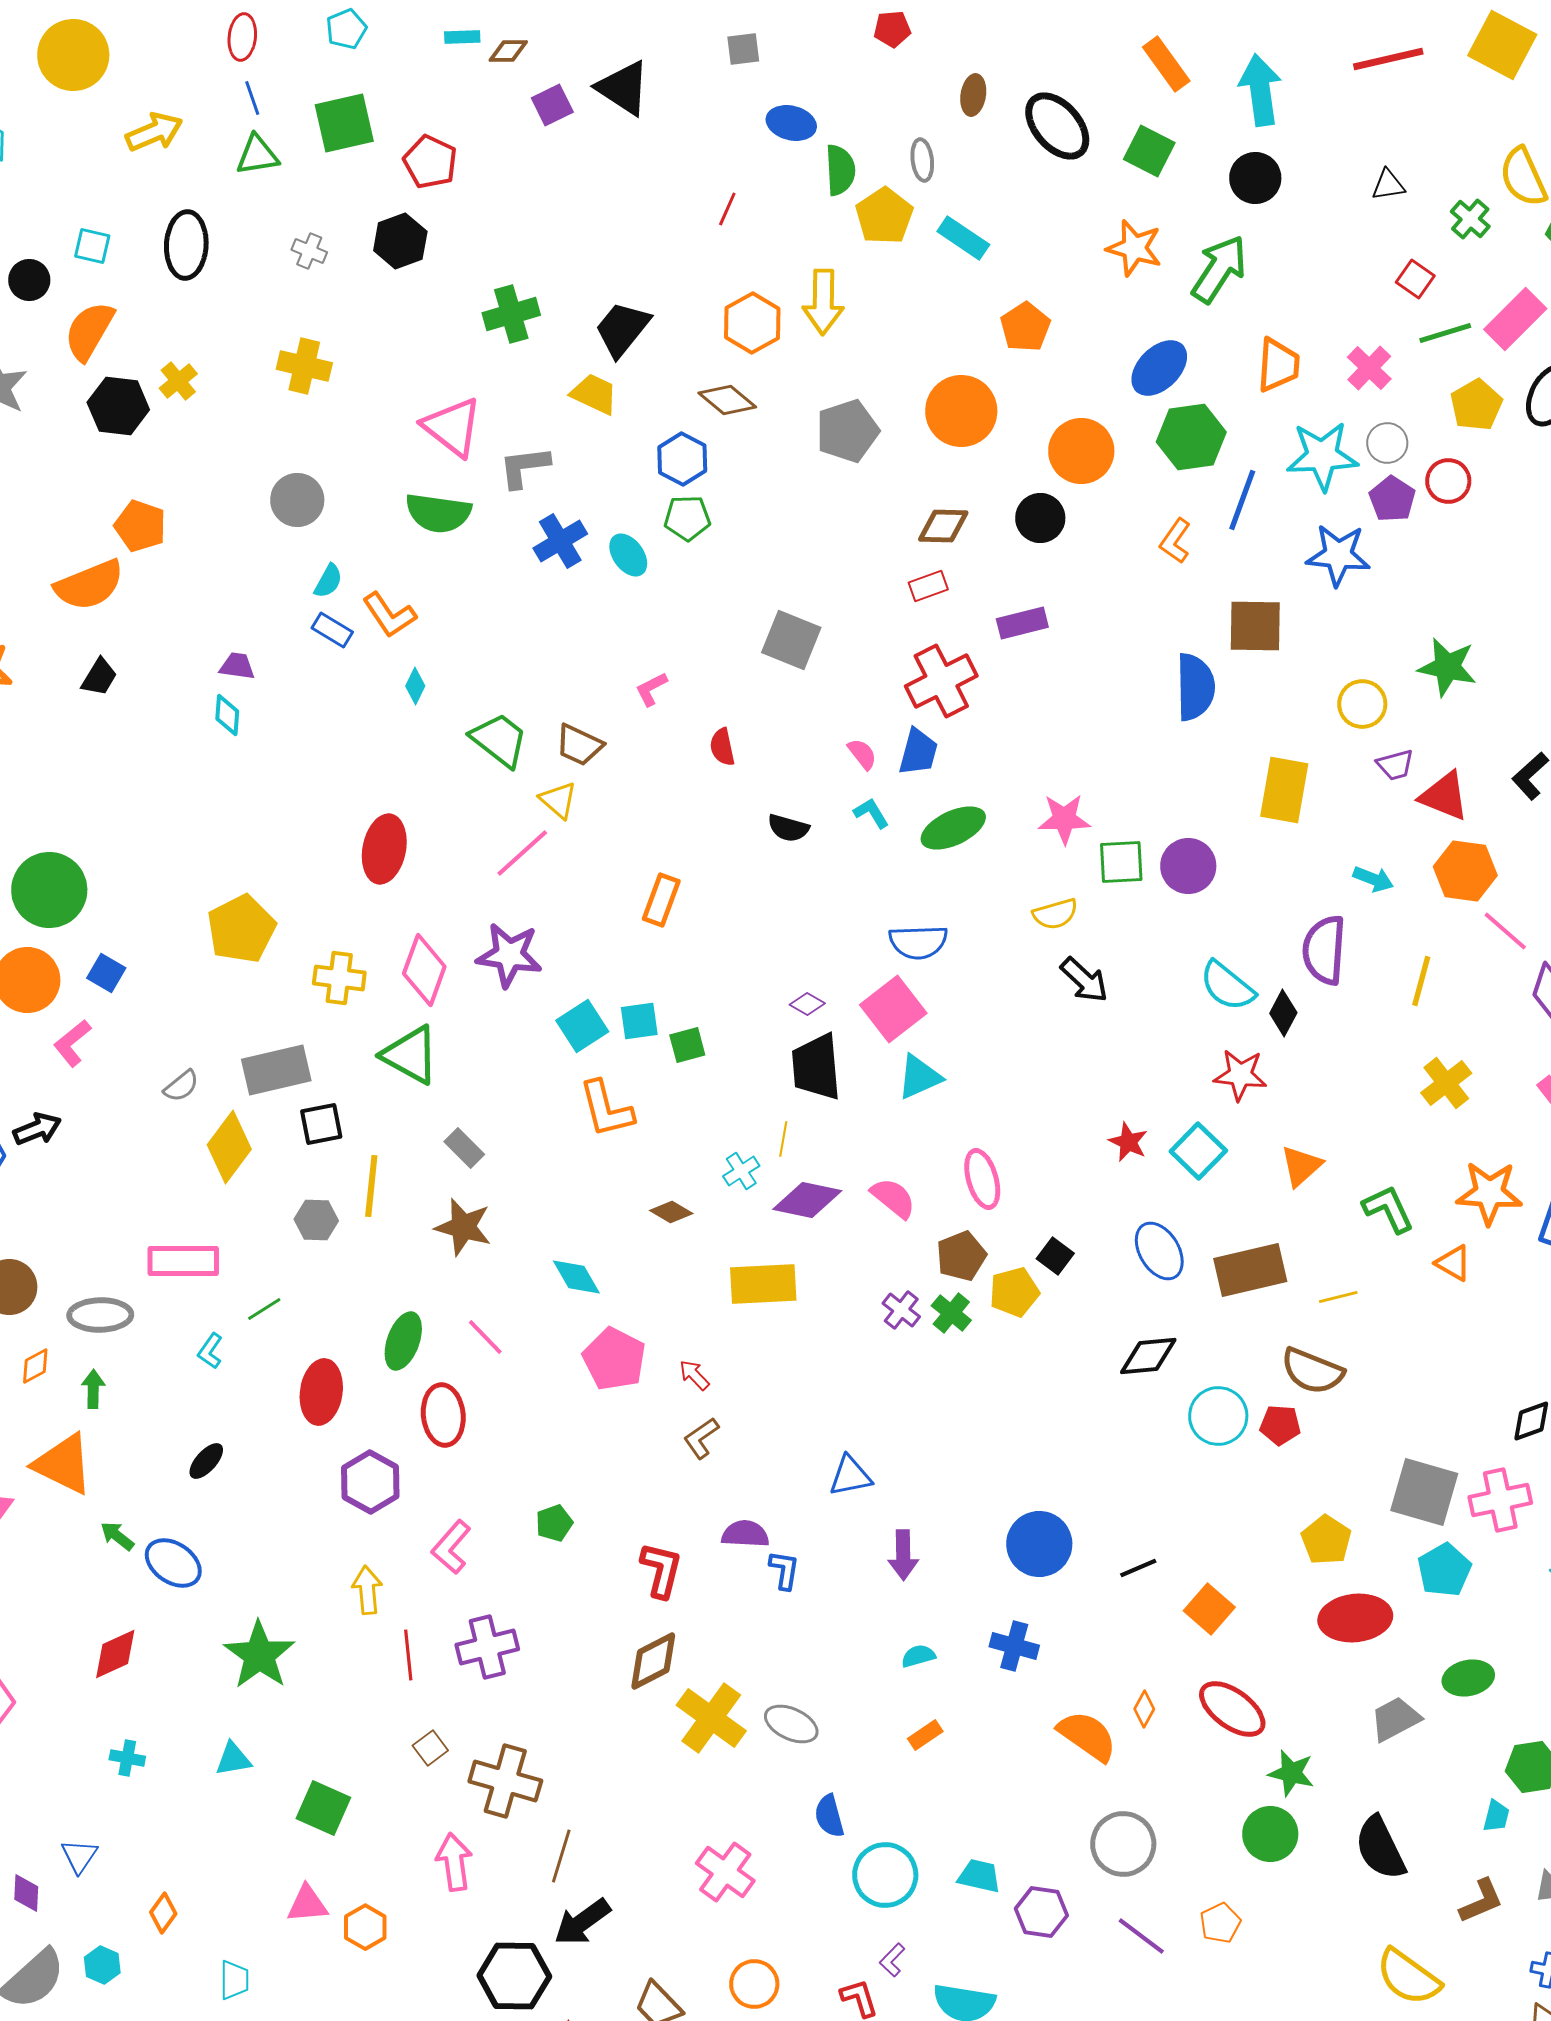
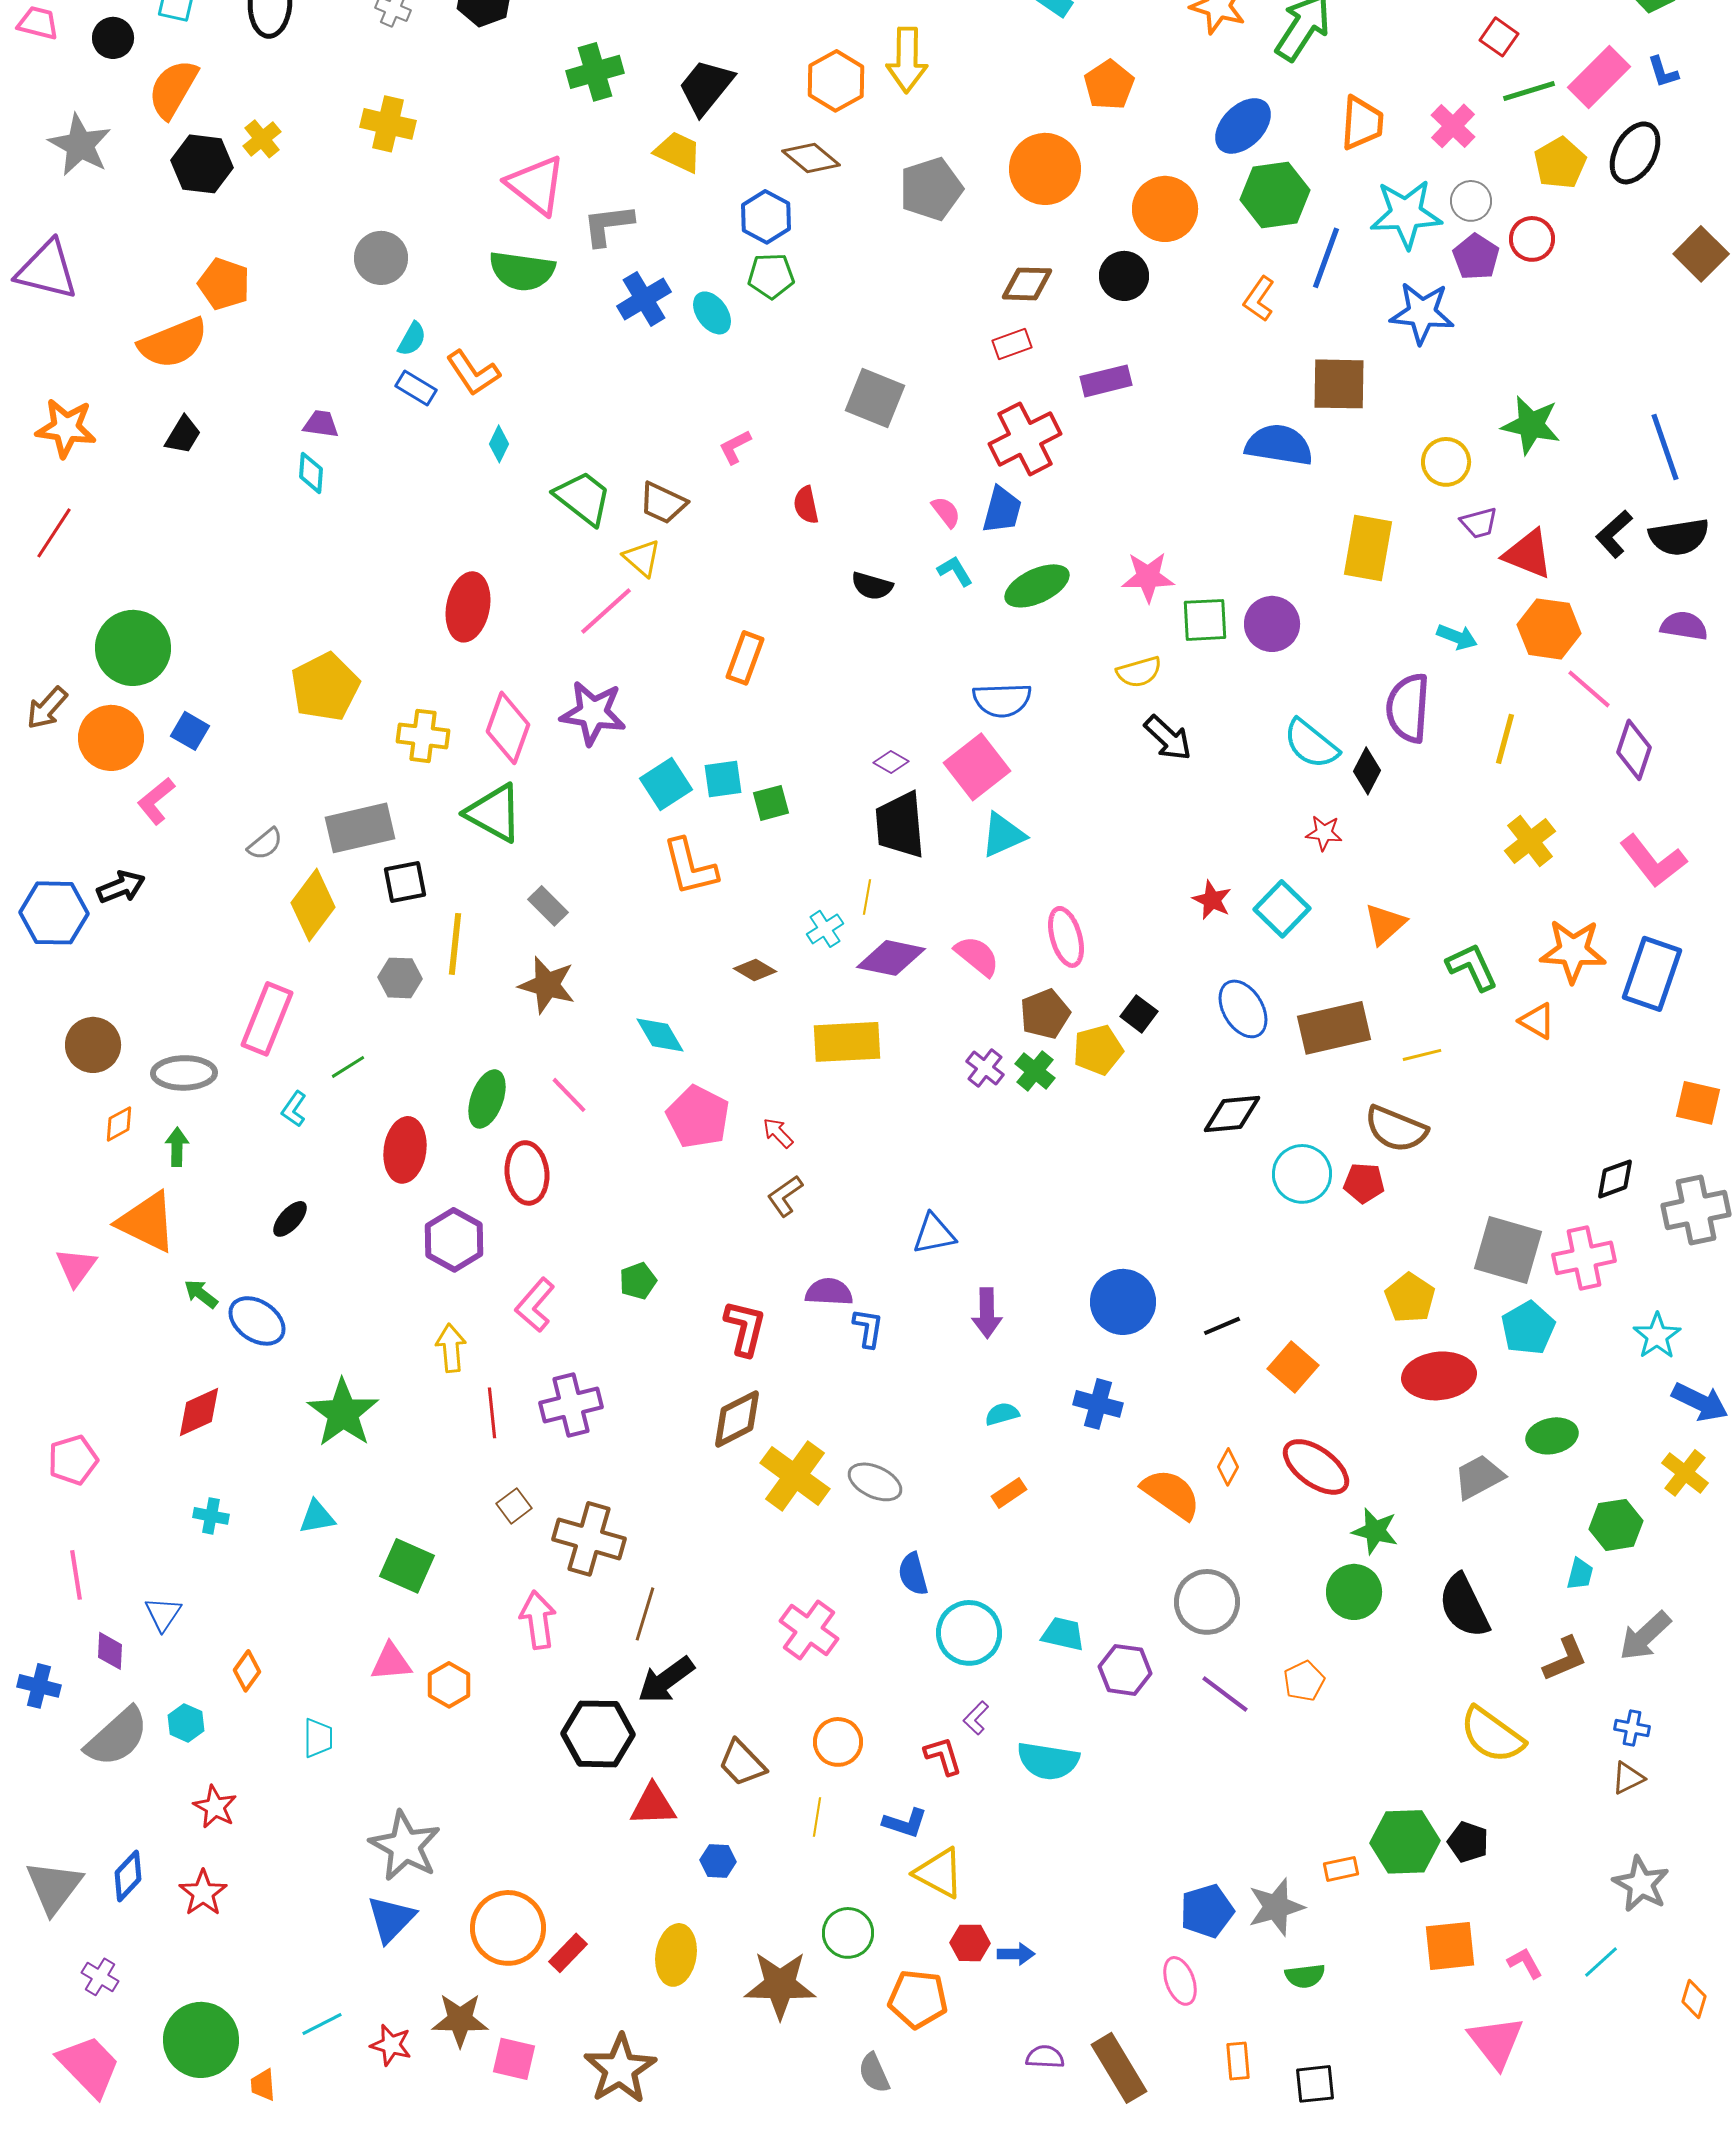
blue semicircle: (1195, 687) -> (1279, 445), turned -80
red star: (1240, 1075) -> (1324, 833), size x0.7
pink rectangle: (183, 1261) -> (267, 1019), turned -68

